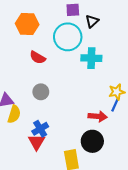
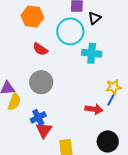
gray circle: (41, 92) -> (41, 82), size x1.5
black circle: (92, 141) -> (108, 141), moved
red triangle: (37, 142) -> (44, 130), moved

